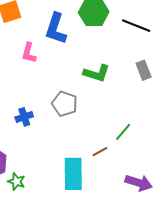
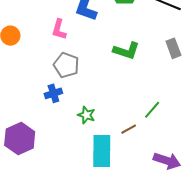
gray pentagon: (65, 104) -> (66, 65), moved
green star: (16, 181) -> (86, 115), moved

